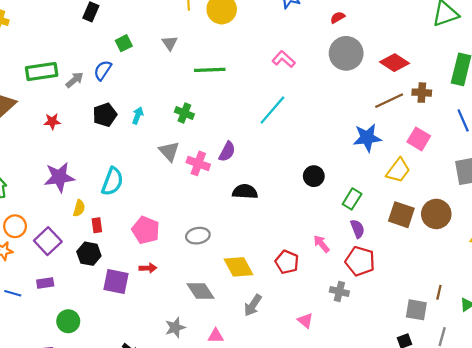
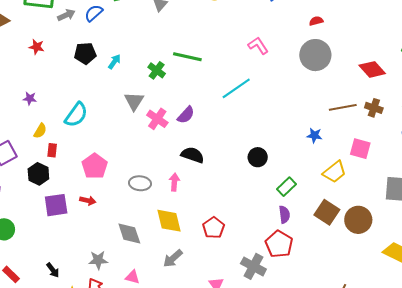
red diamond: (395, 63) -> (372, 69), moved
green line: (210, 70) -> (187, 57), moved
blue star: (367, 138) -> (314, 135), size x0.6
pink square: (419, 139) -> (360, 149), turned -30
purple star: (59, 177) -> (30, 98), size x0.5
pink arrow: (321, 244) -> (174, 182), moved, turned 30
purple square: (116, 281) -> (56, 205), turned -35
gray cross: (339, 292) -> (253, 266), size x1.4

